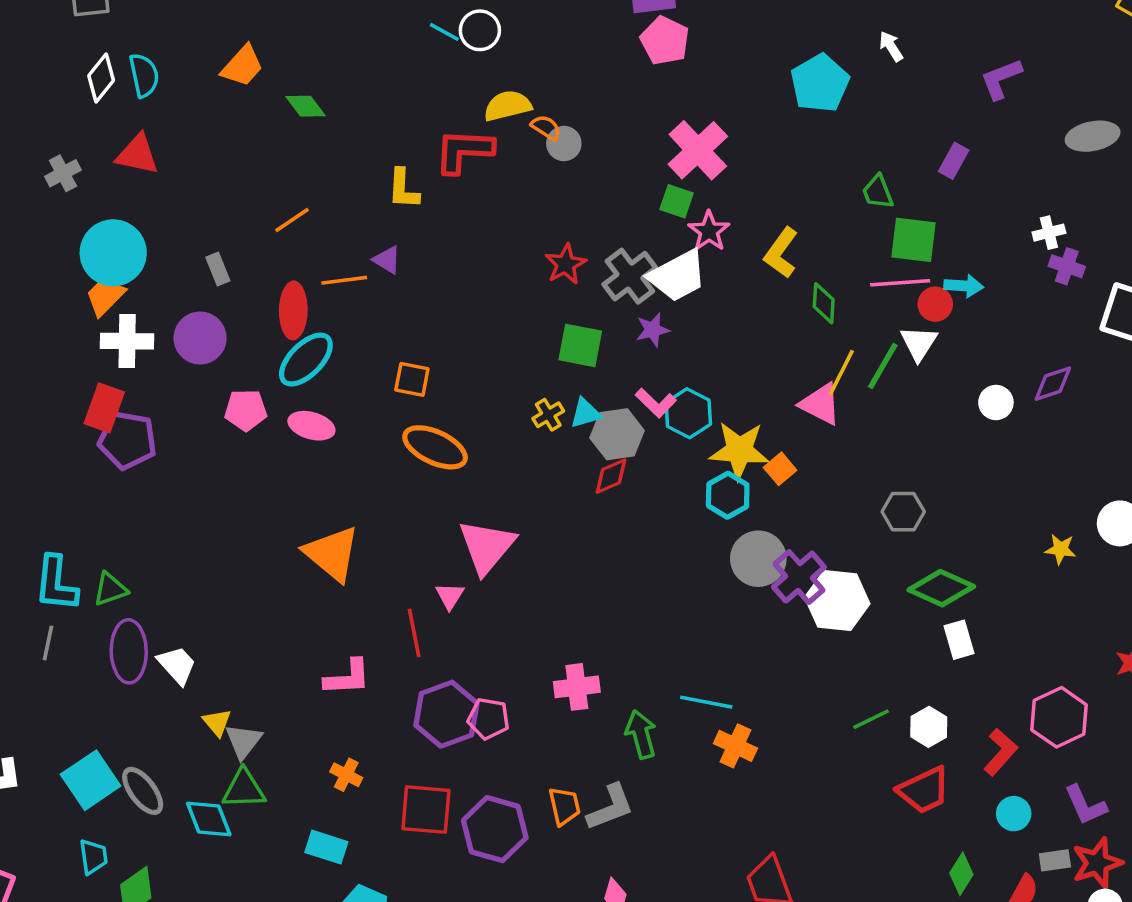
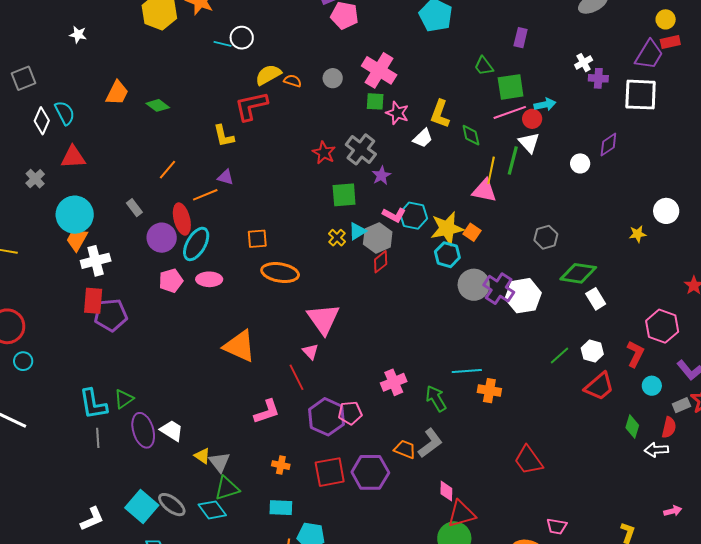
gray circle: (564, 144) -> (333, 78), moved
white trapezoid: (678, 276) -> (423, 138), moved, size x0.6
purple circle: (200, 338) -> (162, 238), moved
orange trapezoid: (564, 806) -> (405, 449), turned -40

